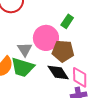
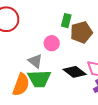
pink circle: (46, 38) -> (52, 43), size x0.6
brown pentagon: (63, 51) -> (81, 32), moved

